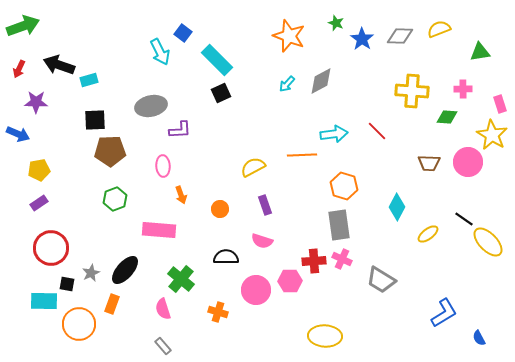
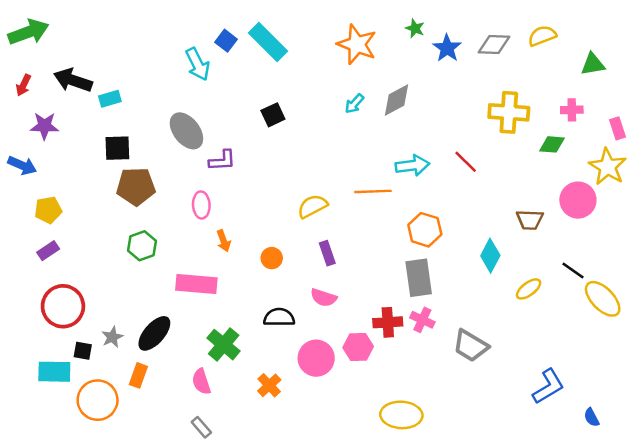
cyan rectangle: (217, 60) -> (268, 42), moved
gray ellipse: (151, 106) -> (186, 131), turned 64
brown trapezoid: (429, 163) -> (530, 220), moved
orange cross: (218, 312) -> (269, 385), turned 30

